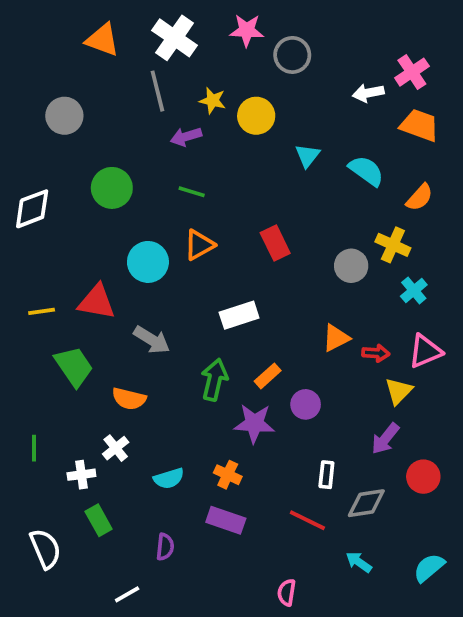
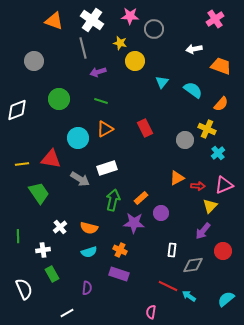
pink cross: (412, 72) -> (215, 19), moved
yellow star: (213, 101) -> (120, 43), moved
white rectangle: (239, 315) -> (107, 168), moved
orange semicircle: (129, 399) -> (89, 228), moved
white cross: (116, 448) -> (60, 227), moved
red line: (307, 520) -> (168, 286), moved

